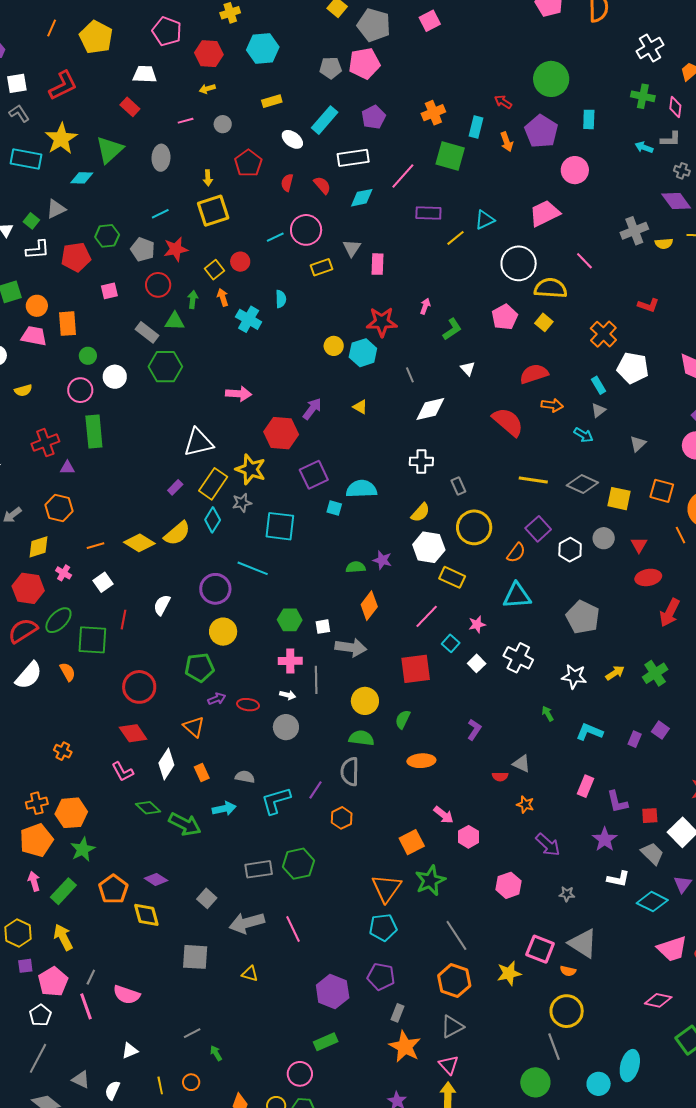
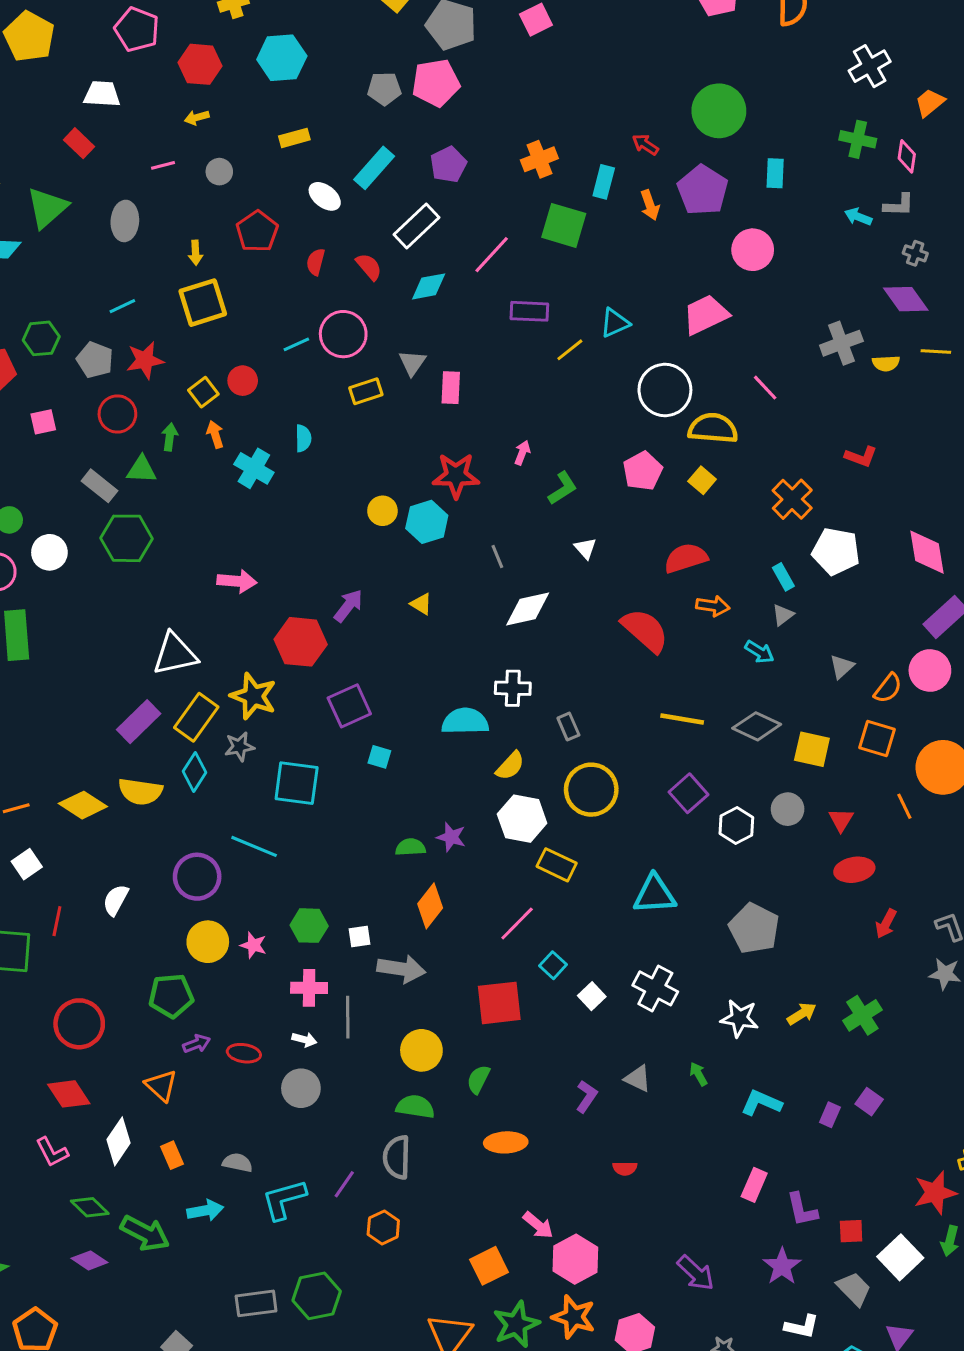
white rectangle: (353, 158) -> (417, 226), turned -36
purple rectangle: (175, 487) -> (139, 722), size x1.8
cyan semicircle: (361, 489) -> (465, 721), moved
yellow semicircle: (177, 533) -> (140, 792), turned 48
orange semicircle: (516, 553) -> (888, 688), moved
red arrow: (670, 613) -> (886, 924), size x0.7
pink star: (477, 624) -> (253, 945), moved, turned 30
gray triangle: (522, 764) -> (638, 1078), moved
orange star: (525, 805) -> (574, 1317), moved, size x1.6
pink hexagon: (468, 837) -> (575, 1259), size x1.4
purple diamond: (156, 879) -> (90, 1260), moved

